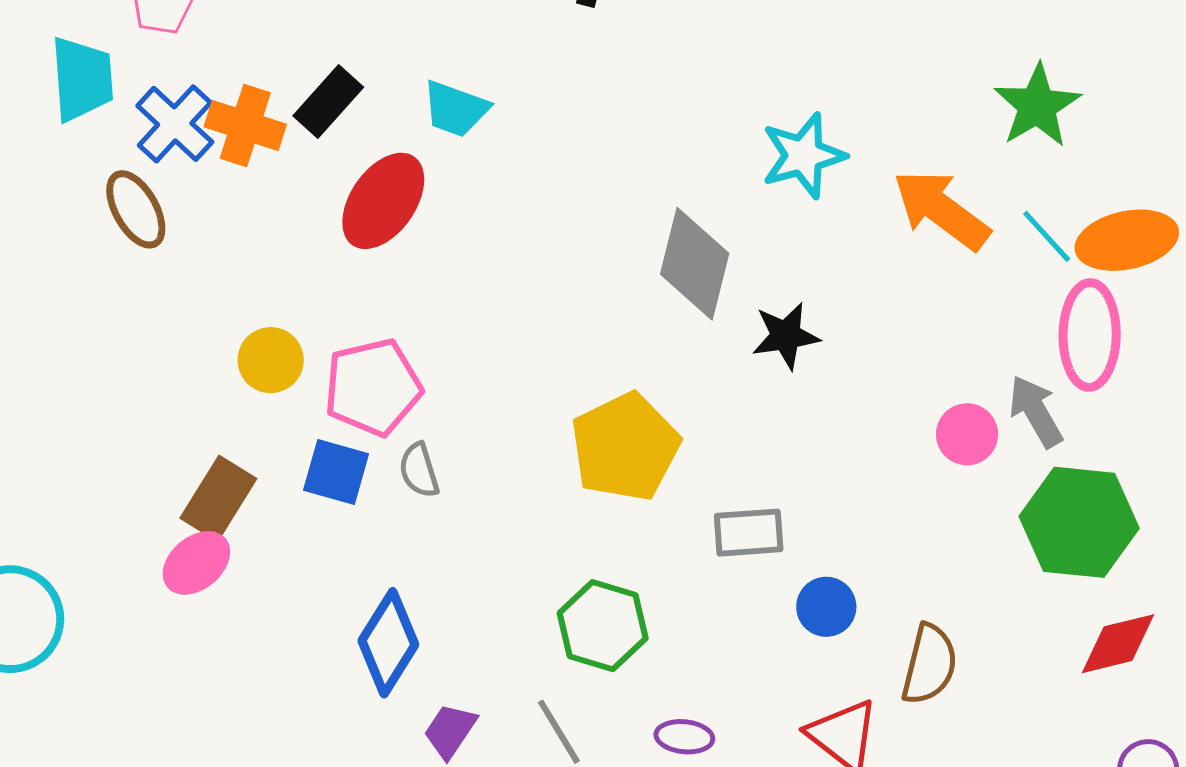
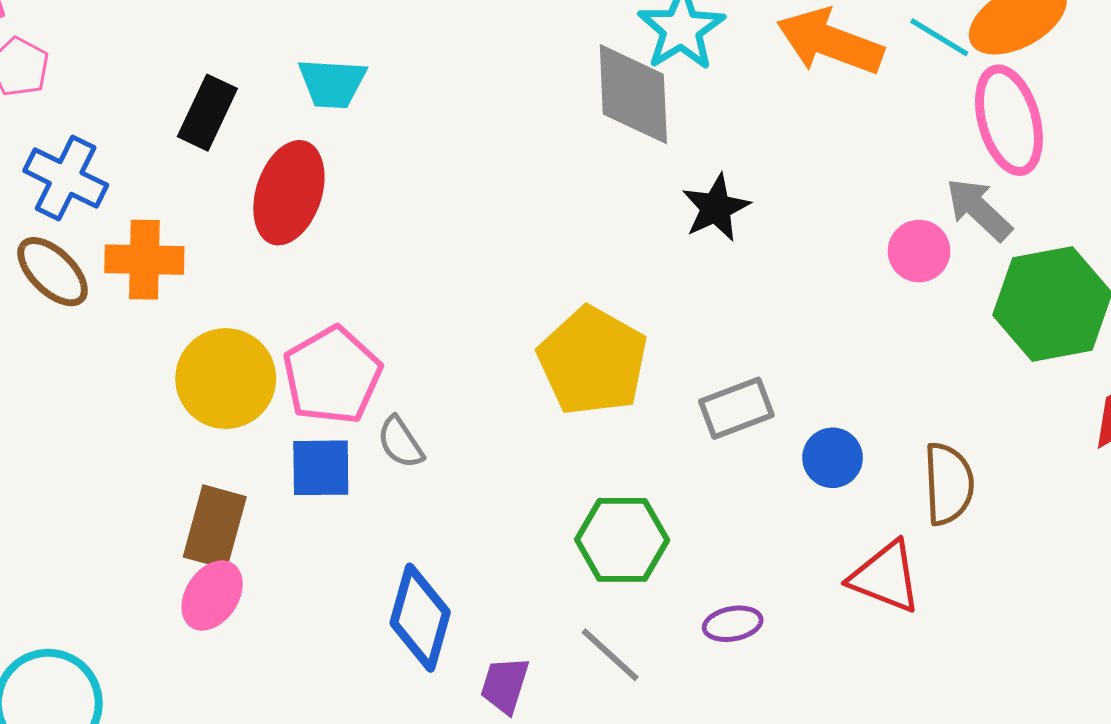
orange cross: (245, 125) -> (144, 260), moved
gray diamond: (695, 264) -> (633, 94), moved
yellow circle: (271, 360) -> (226, 379), size x1.5

